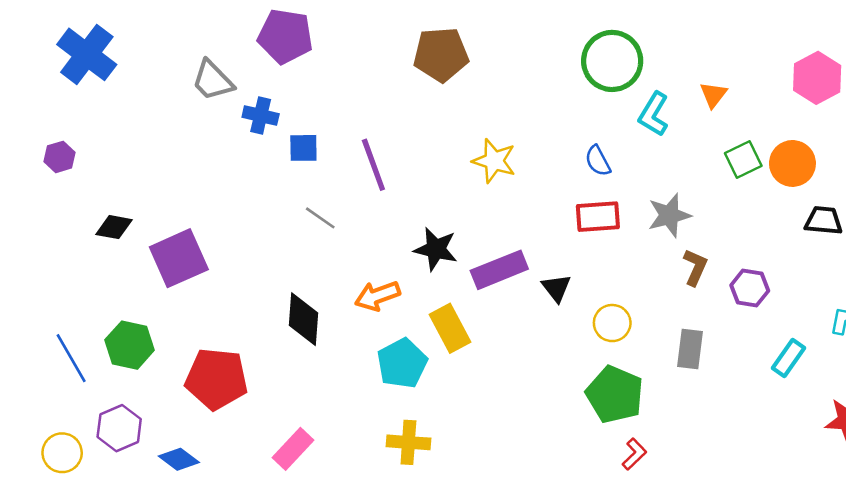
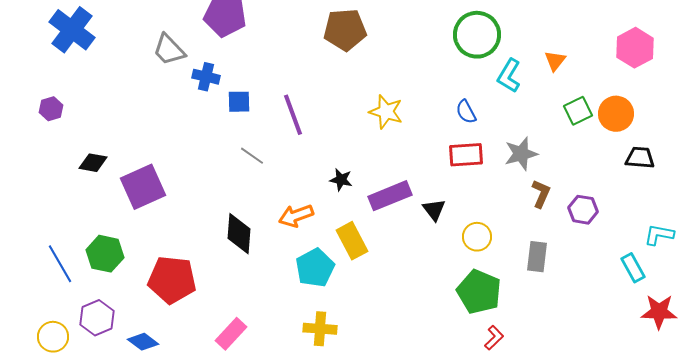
black star: (436, 249) -> (341, 180), size x0.7
cyan rectangle: (789, 358) -> (633, 268), moved, turned -64

